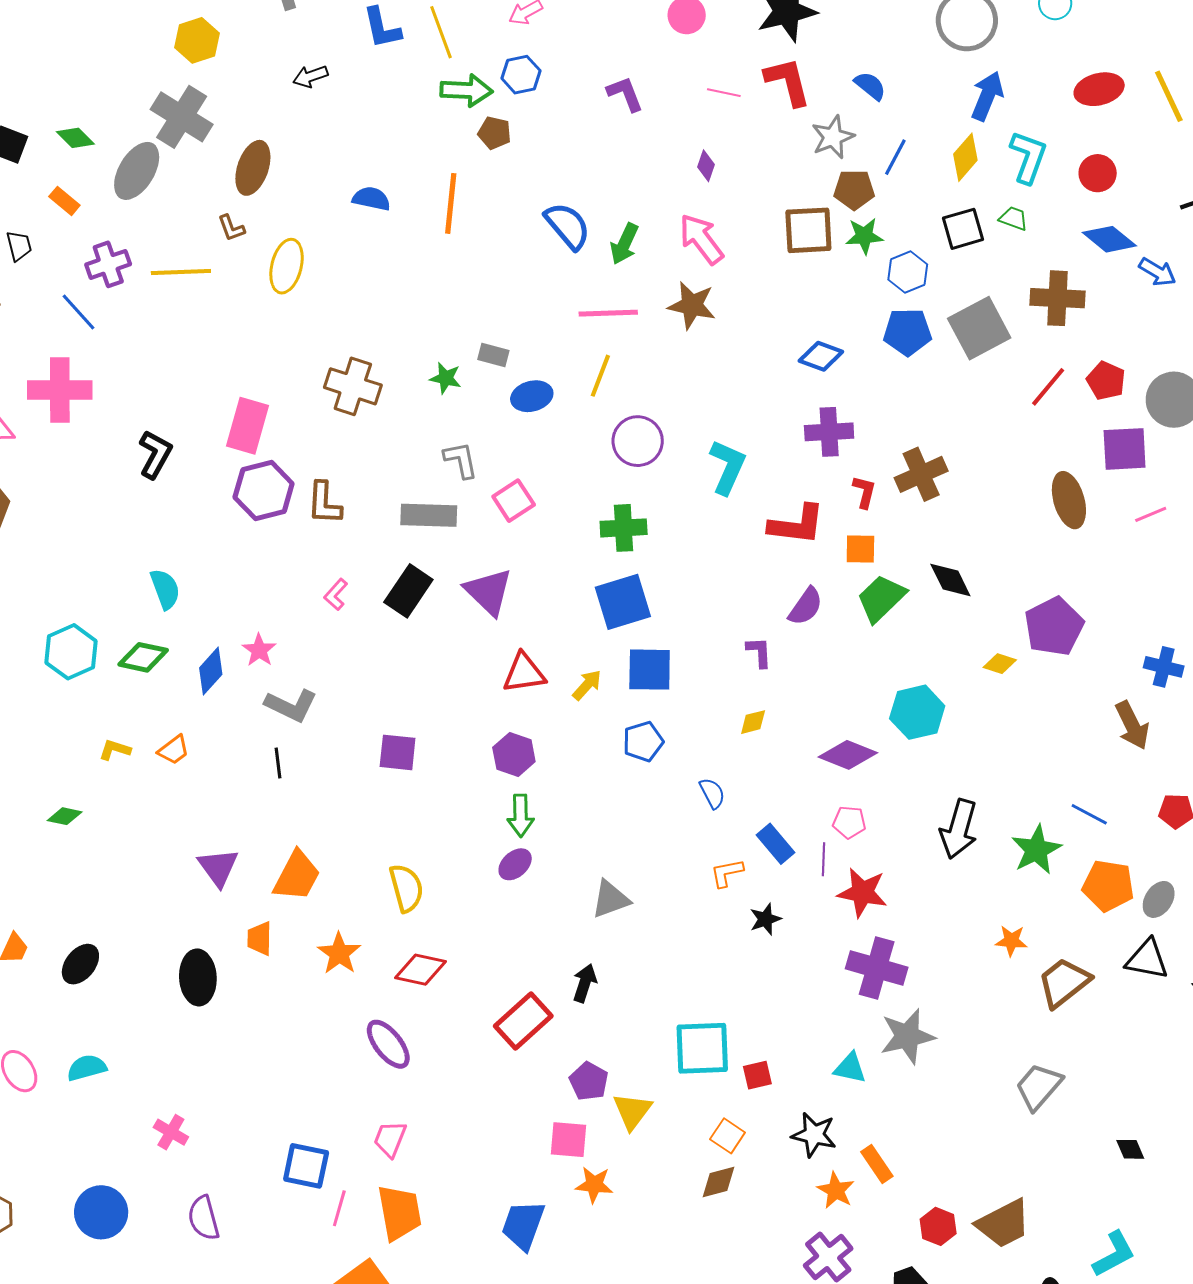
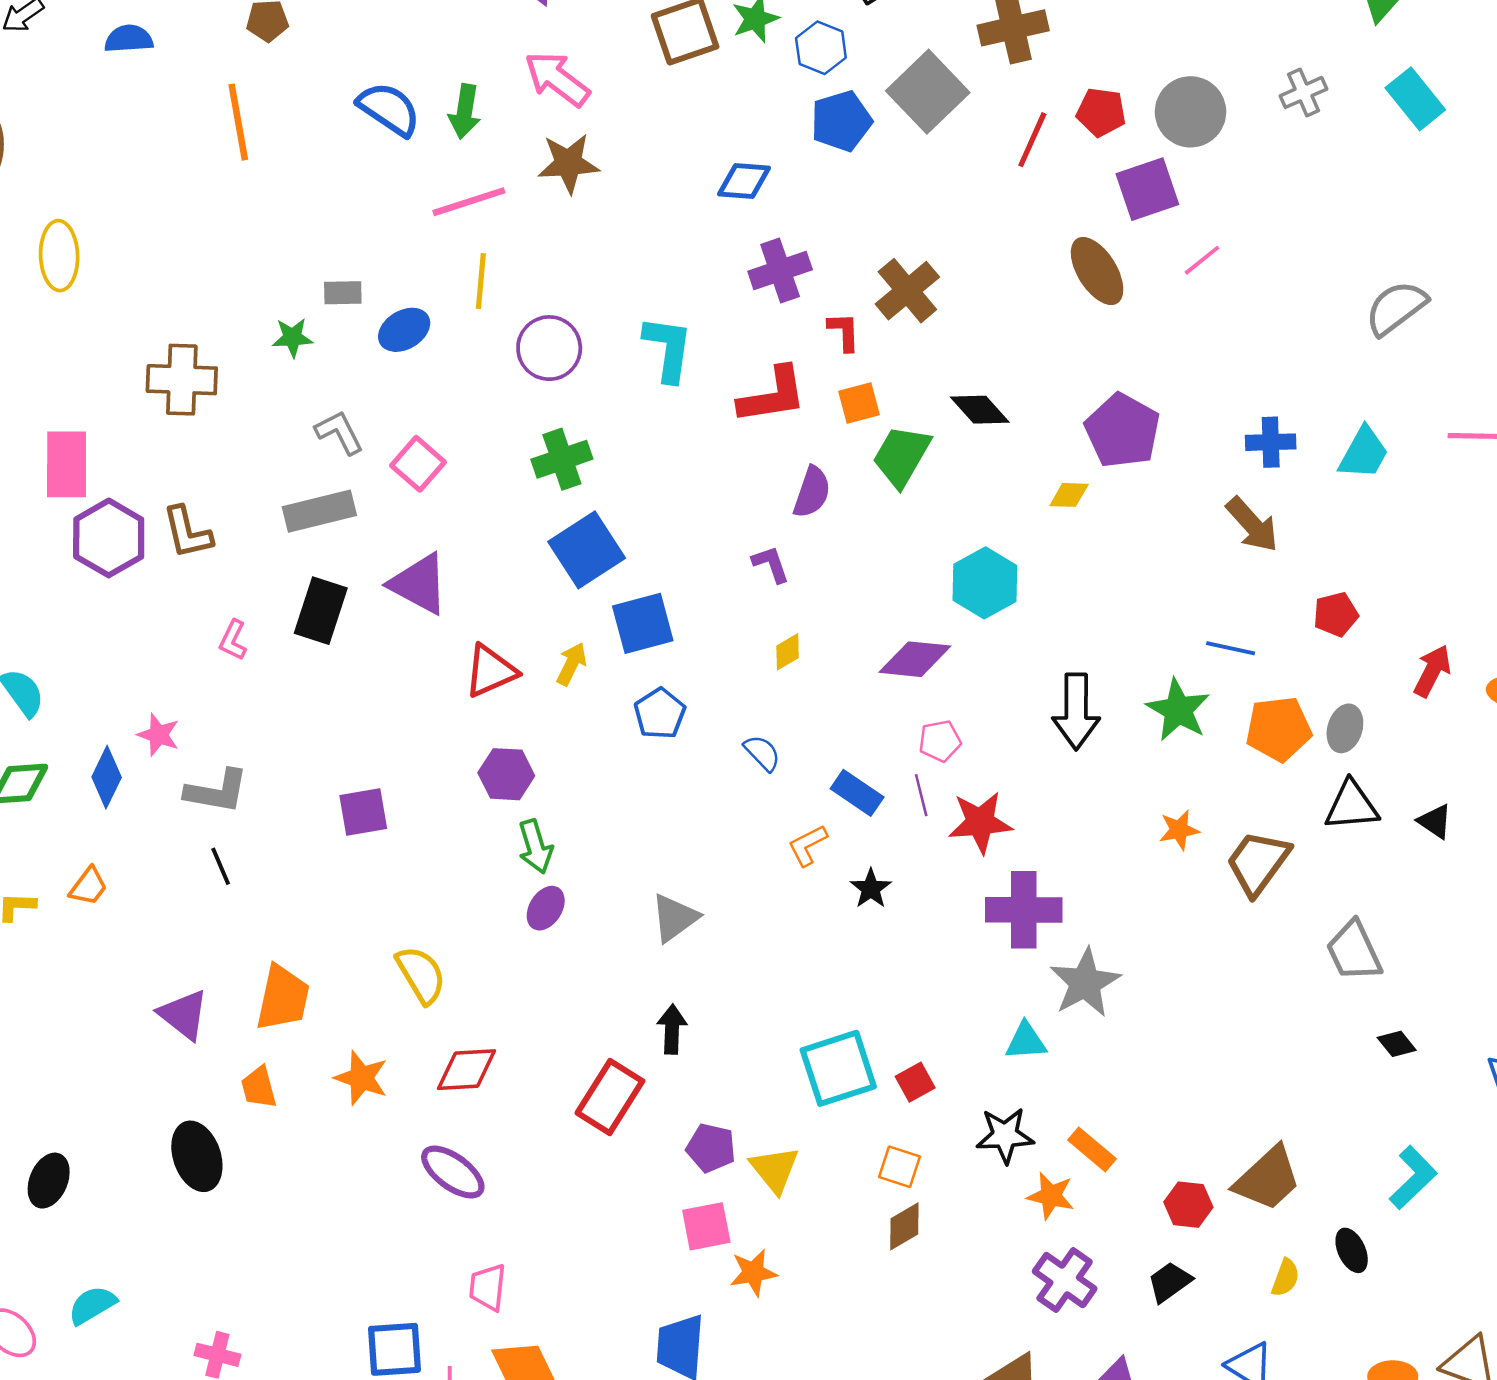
blue semicircle: (371, 199) -> (129, 39), moved
gray trapezoid: (1039, 1087) -> (1354, 951), moved, turned -50

